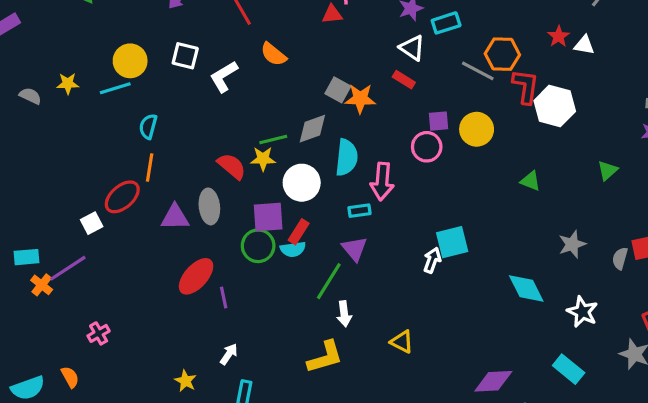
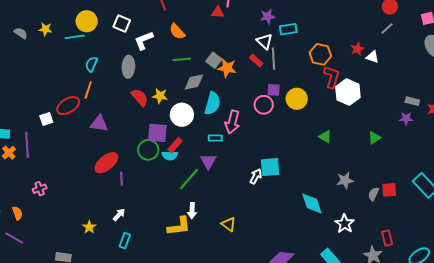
gray line: (478, 71) -> (273, 59), moved, turned 50
green line: (273, 139) -> (182, 59), moved
gray ellipse: (209, 206) -> (128, 67), moved
purple line: (68, 268) -> (27, 145), turned -70
white arrow: (344, 314) -> (192, 211), moved

